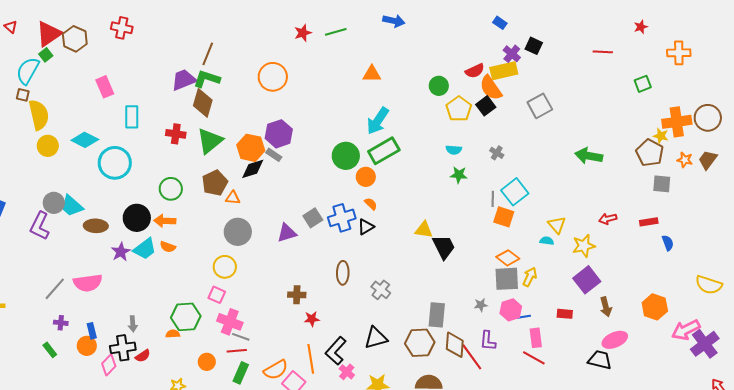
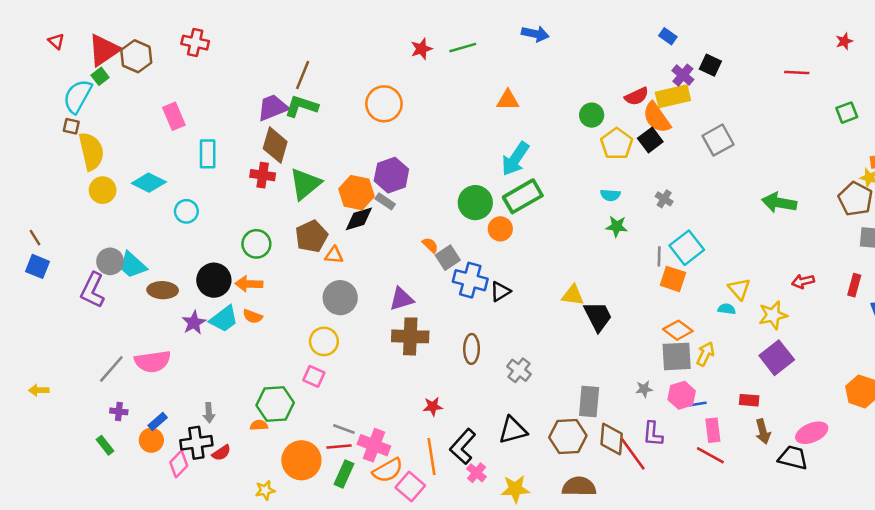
brown diamond: (203, 103) -> (275, 145), moved
cyan circle: (115, 163) -> (186, 211), size x0.6
orange semicircle: (371, 204) -> (430, 245), moved
gray square: (313, 218) -> (448, 258), moved
blue cross: (342, 218) -> (470, 280), turned 32
red rectangle: (649, 222) -> (854, 285), turned -66
brown cross: (297, 295) -> (410, 336), moved, size x1.6
brown arrow: (606, 307) -> (763, 431), moved
pink cross: (230, 322) -> (374, 445), moved
blue rectangle: (92, 331) -> (158, 421), turned 63
orange circle: (207, 362) -> (301, 460), size x1.8

